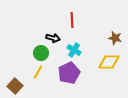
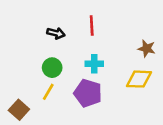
black arrow: (53, 38) -> (56, 33), moved
cyan cross: (74, 50) -> (94, 64), turned -32
purple pentagon: (69, 73) -> (88, 93), turned -30

